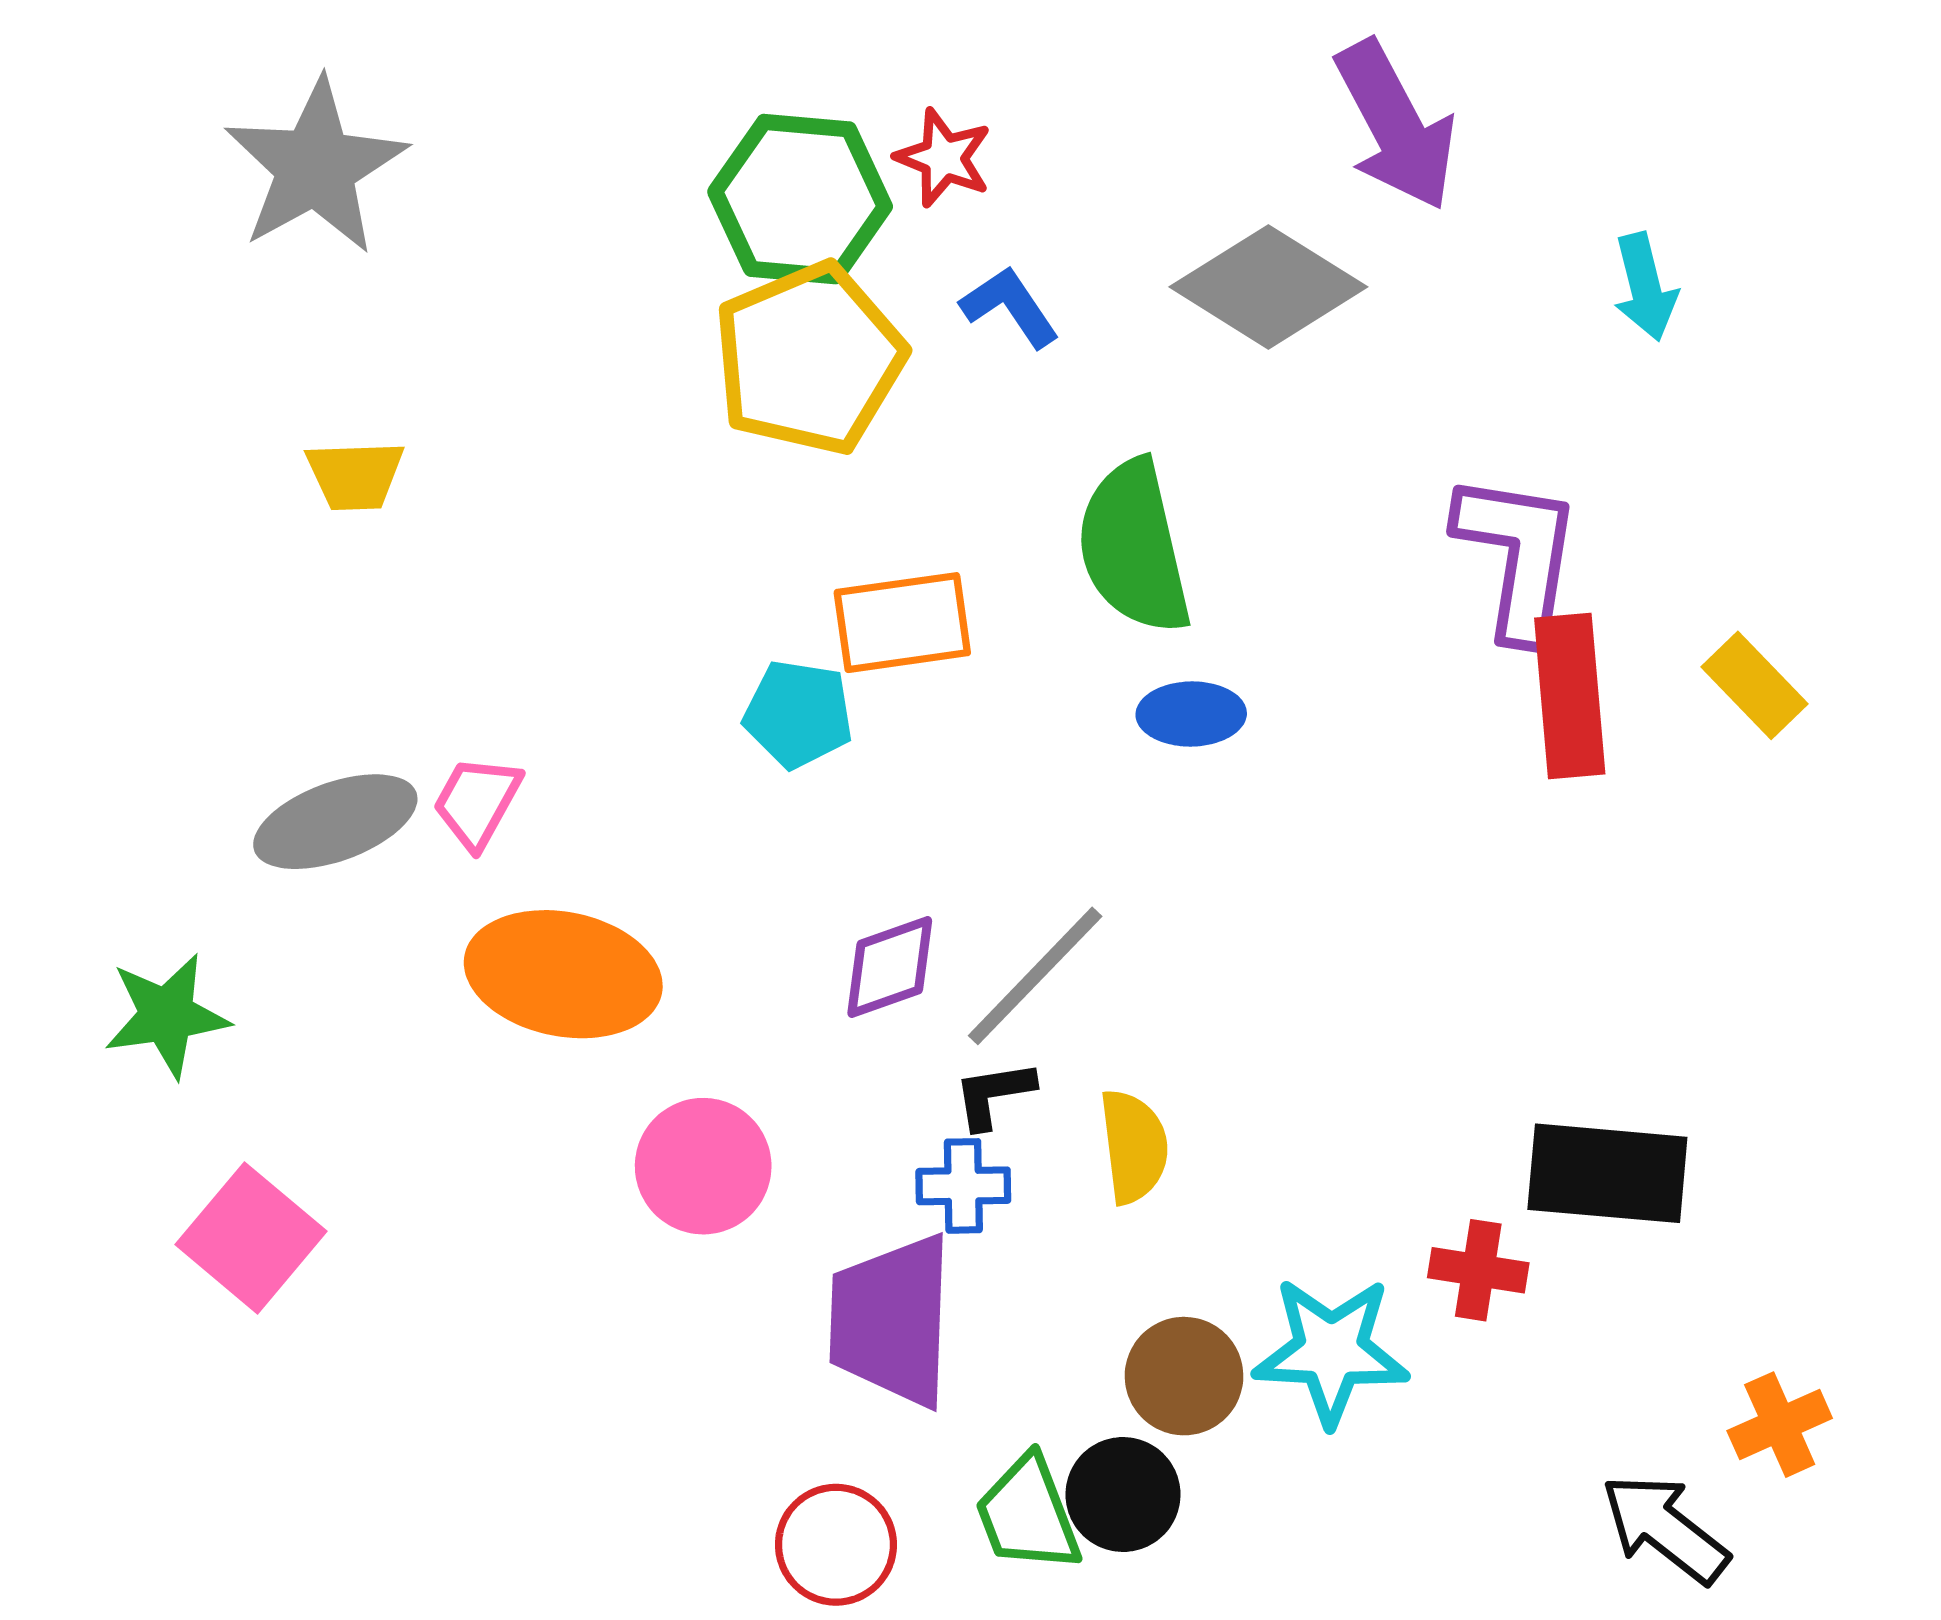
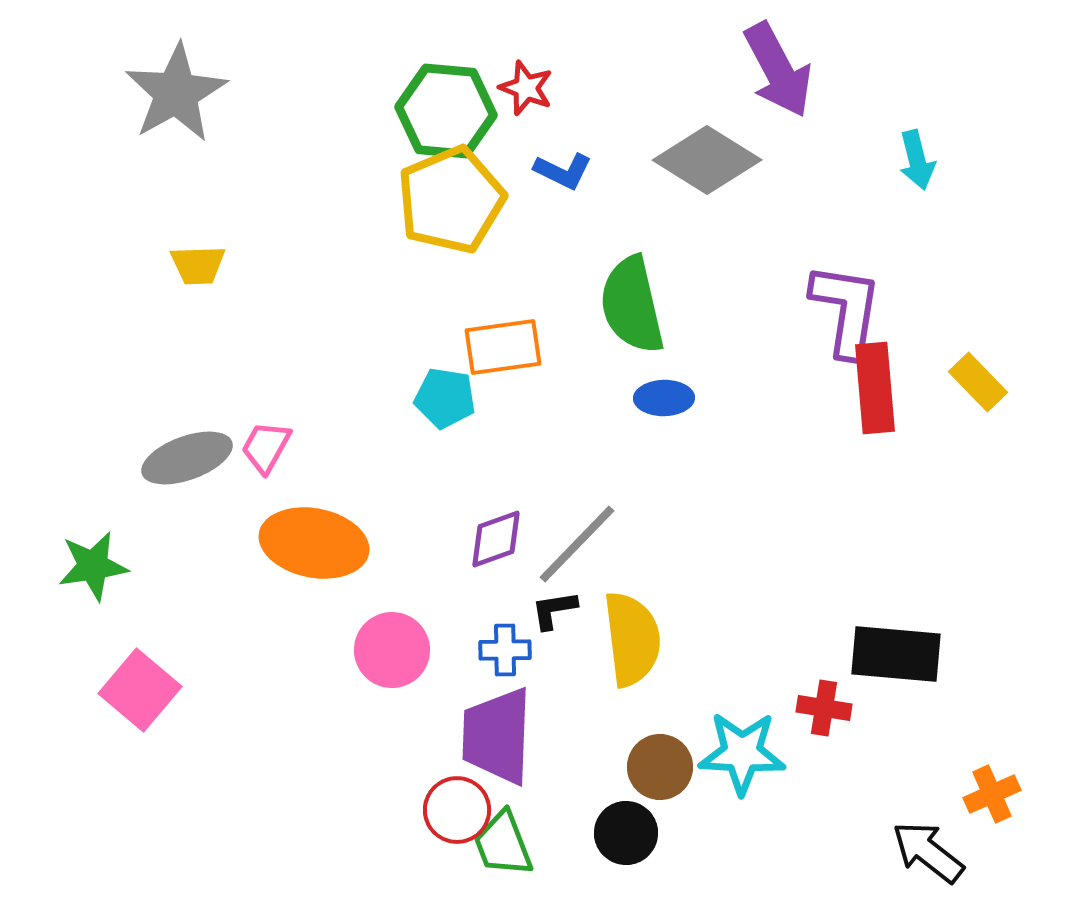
blue L-shape: (1010, 307) -> (563, 171), turned 150
yellow semicircle: (1134, 1146) -> (632, 639), size x1.5
blue cross: (963, 1186) -> (505, 650), moved
green trapezoid: (1028, 1514) -> (503, 844), moved
red circle: (836, 1545) -> (457, 810), moved

